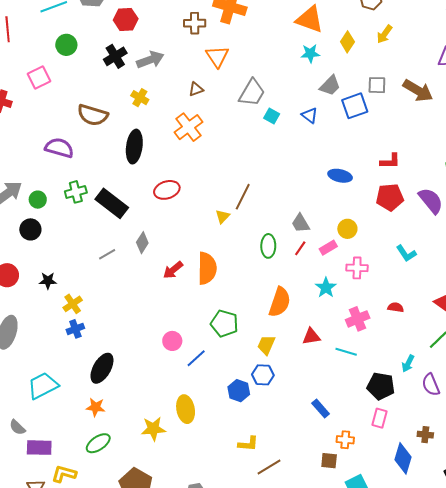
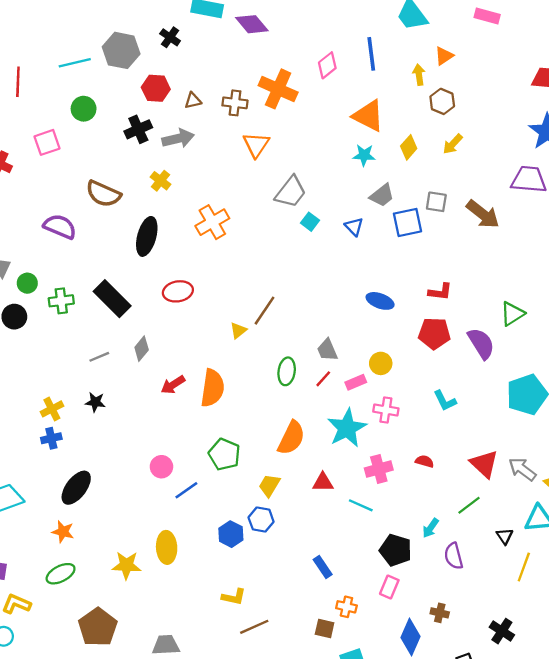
brown triangle: (196, 89) -> (193, 101), moved
green cross: (76, 192) -> (61, 301), moved
black star: (48, 281) -> (95, 402), moved
cyan star: (326, 288) -> (347, 428), size x1.6

